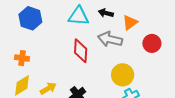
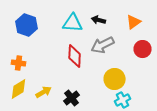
orange triangle: (130, 22) -> (134, 22), moved
gray arrow: (110, 39) -> (103, 45), turned -40

